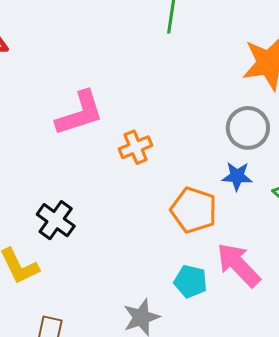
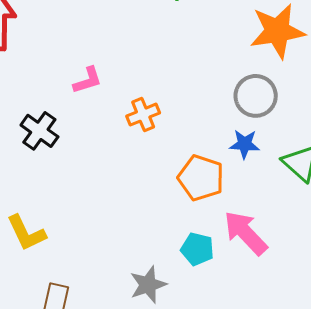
pink L-shape: (80, 113) -> (88, 80), size x0.6
black cross: (56, 220) -> (39, 131), moved

